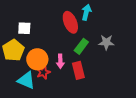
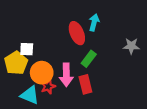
white square: (24, 28) -> (27, 49), moved
gray star: (106, 42) -> (131, 46), moved
pink arrow: (60, 61) -> (66, 75), size x1.5

